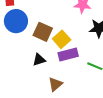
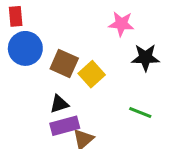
purple rectangle: (68, 54) -> (65, 126), moved

